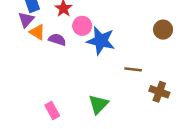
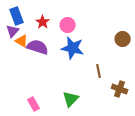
pink circle: (82, 26) -> (68, 25), moved
purple semicircle: (57, 40) -> (38, 47), size x1.5
brown line: (133, 69) -> (99, 71), turned 72

